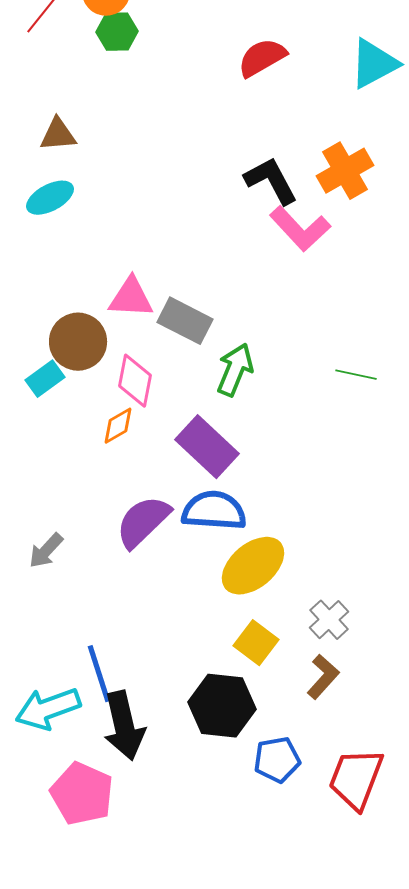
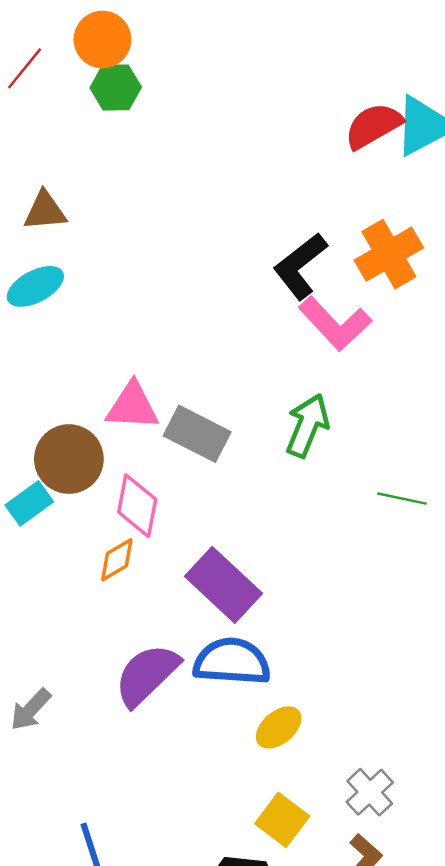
red semicircle: (262, 58) -> (373, 126), moved
black L-shape: (271, 181) -> (300, 266), turned -100
green arrow: (235, 370) -> (307, 425), moved
yellow ellipse: (253, 566) -> (279, 727), size x0.6

